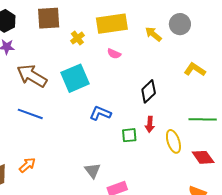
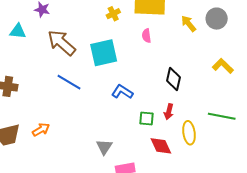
pink semicircle: (114, 54) -> (146, 36), turned 48
black diamond: (149, 91) -> (174, 79), turned -45
blue line: (30, 114) -> (69, 82), moved
red diamond: (203, 157) -> (161, 146), moved

